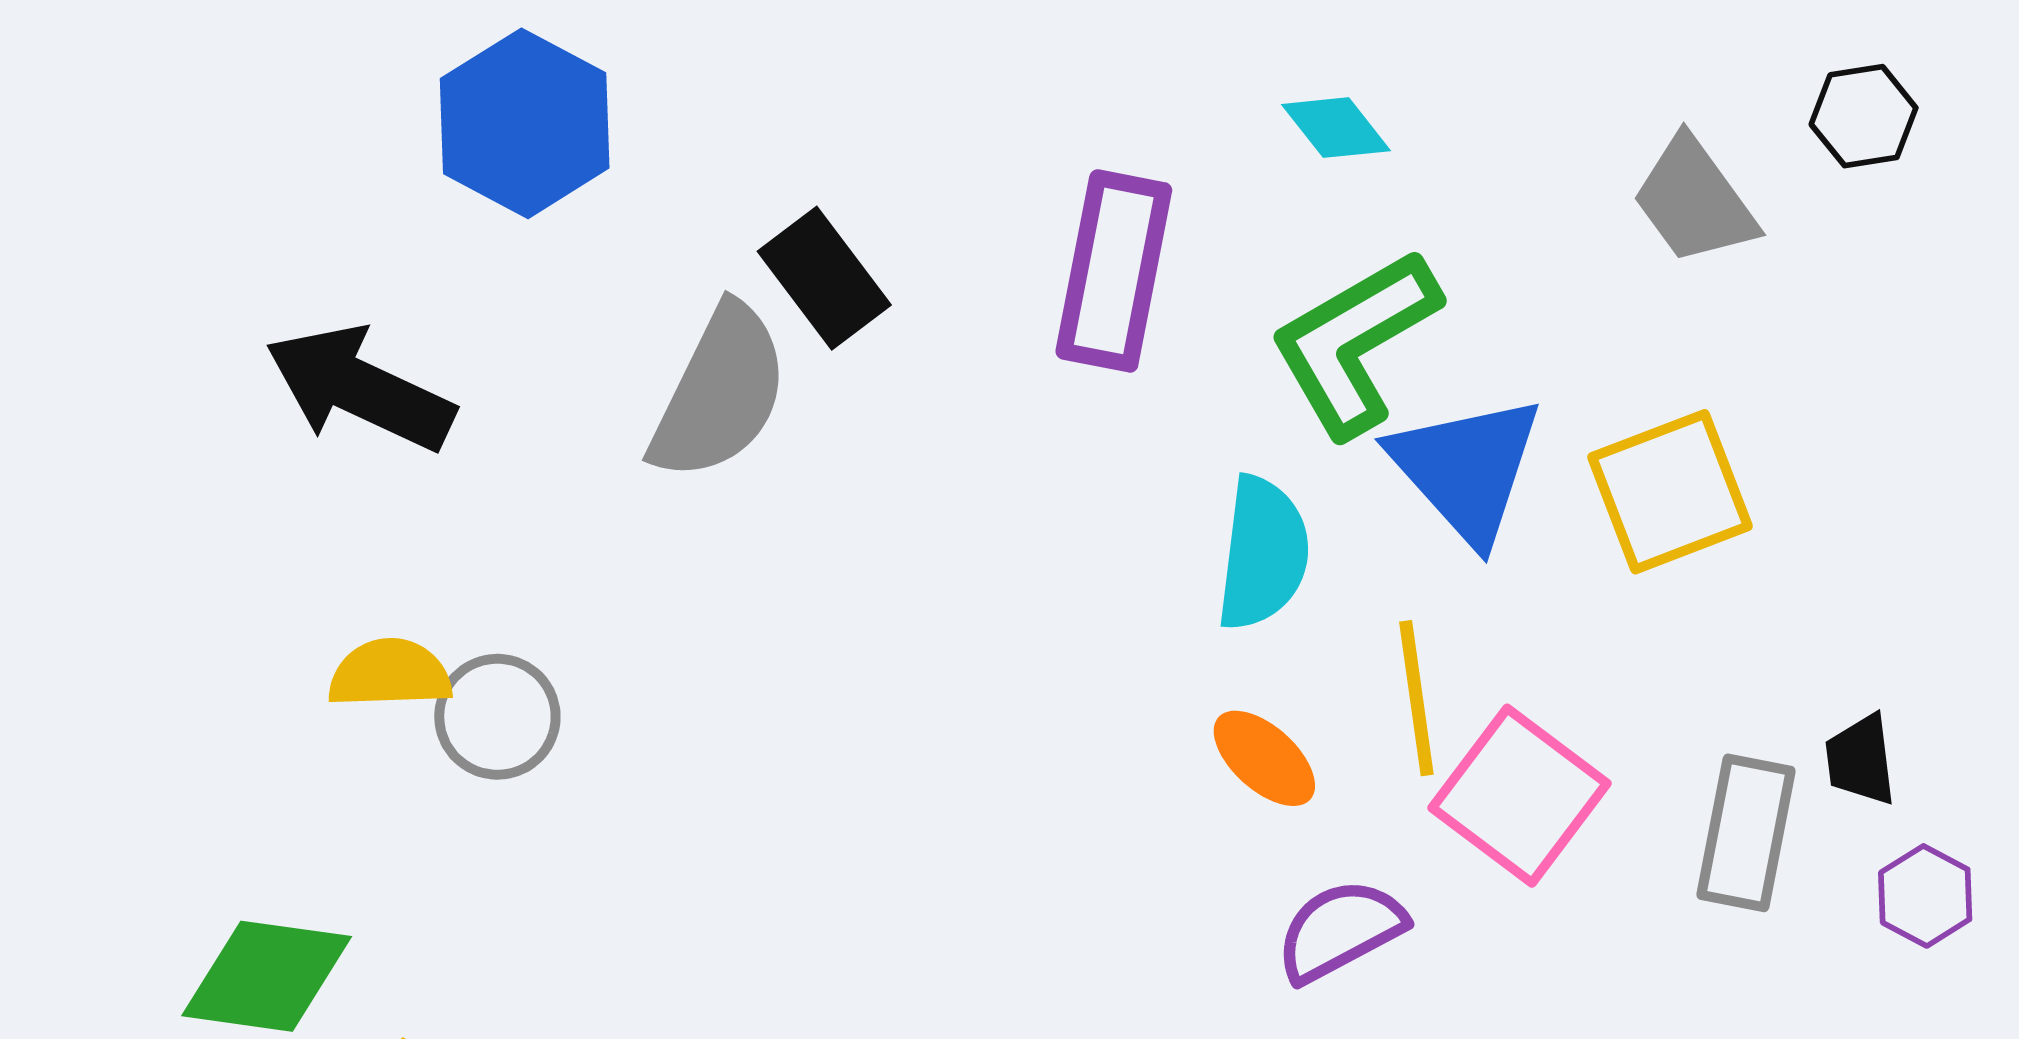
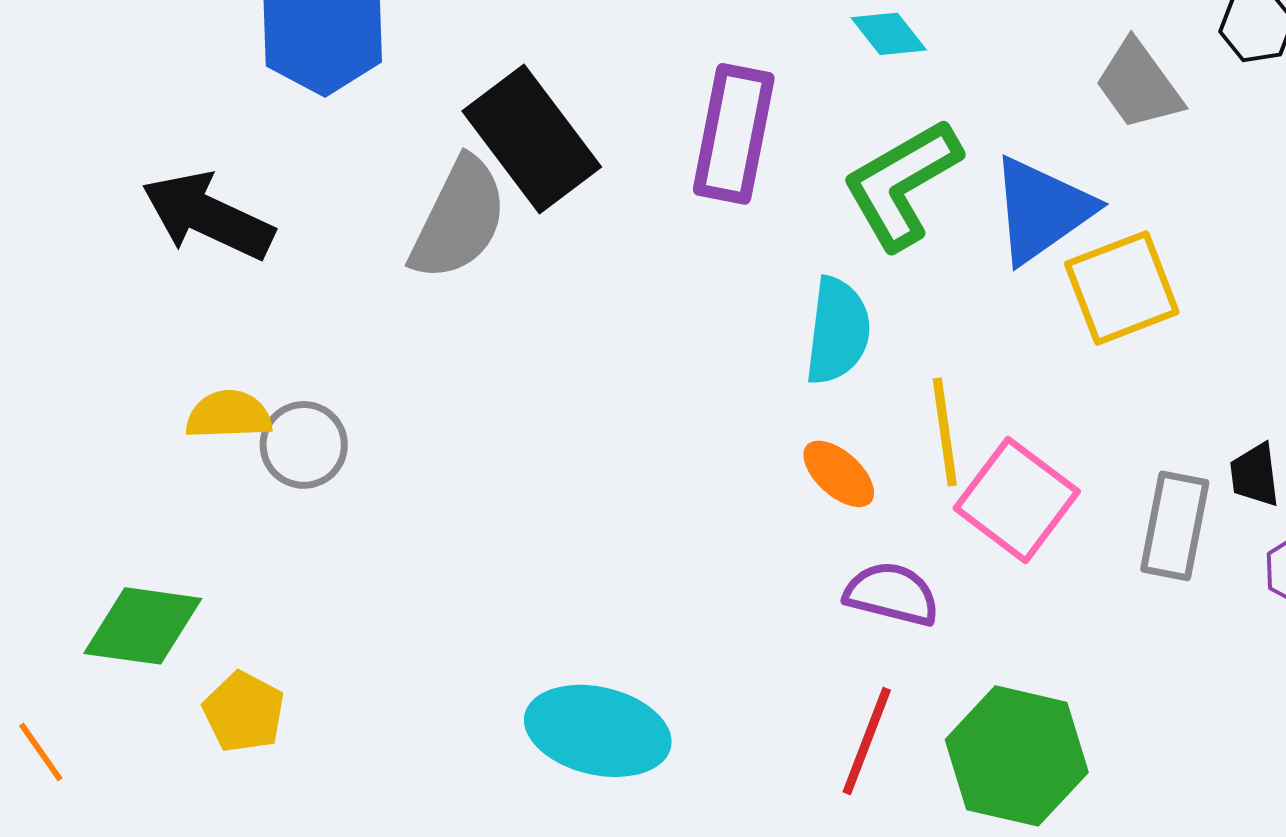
black rectangle: (824, 278) -> (532, 139), size x1.5
blue triangle: (1466, 469) -> (1042, 210), moved, turned 37
purple semicircle: (1340, 930) -> (892, 594), turned 42

